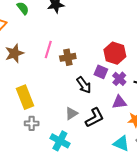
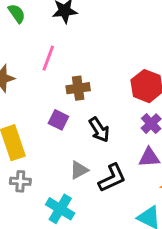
pink line: (48, 50) -> (48, 58), moved
purple square: (101, 72) -> (58, 120), moved

